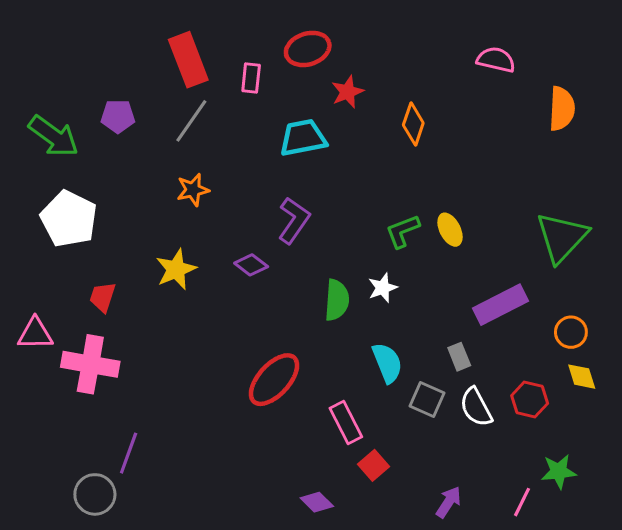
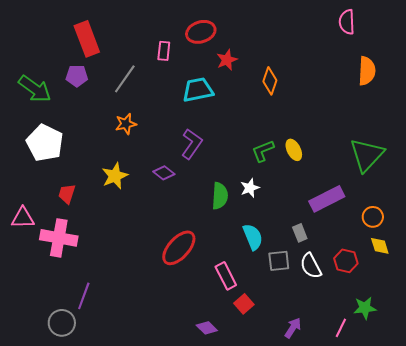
red rectangle: (188, 60) -> (87, 39), moved
pink semicircle: (496, 60) -> (347, 22), moved, turned -105
gray square: (427, 400) -> (279, 261), turned -30

